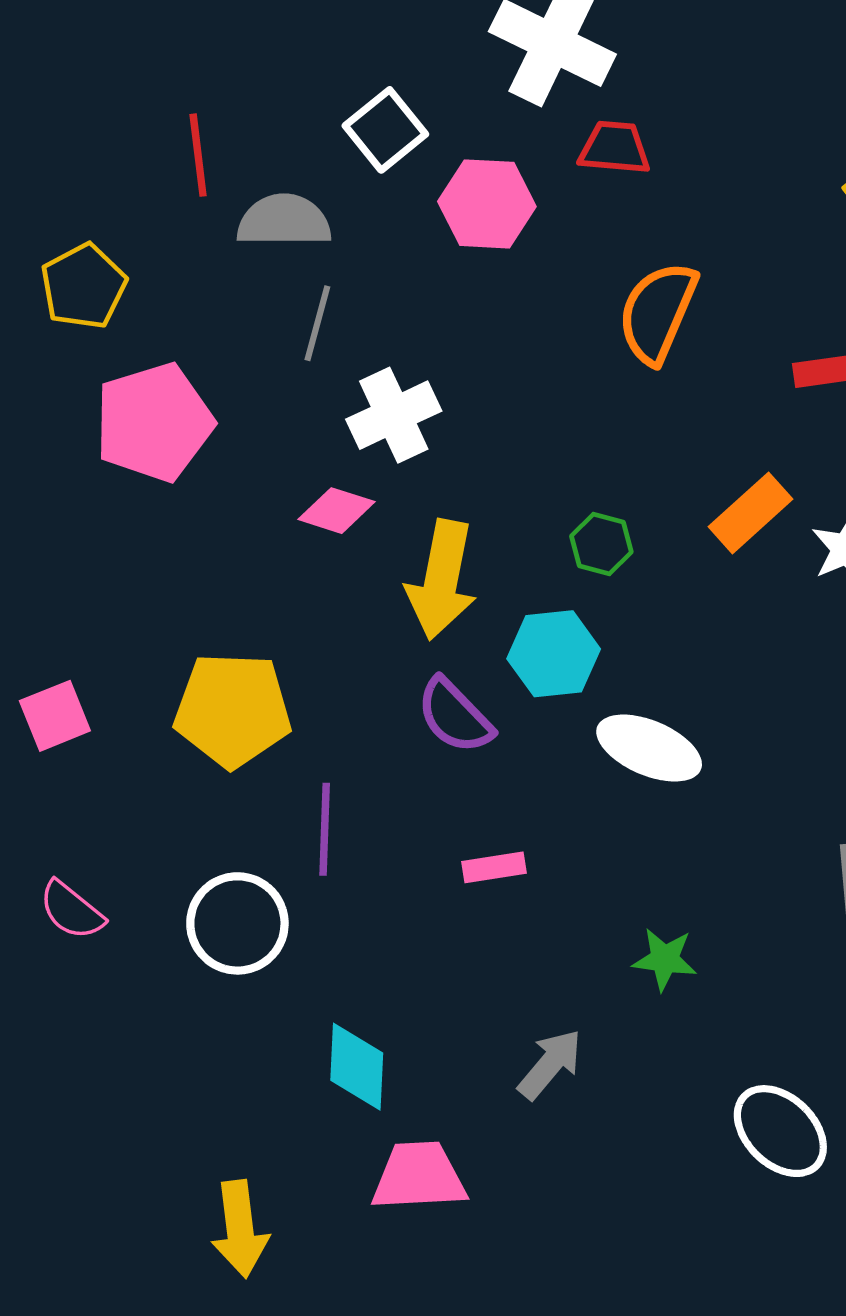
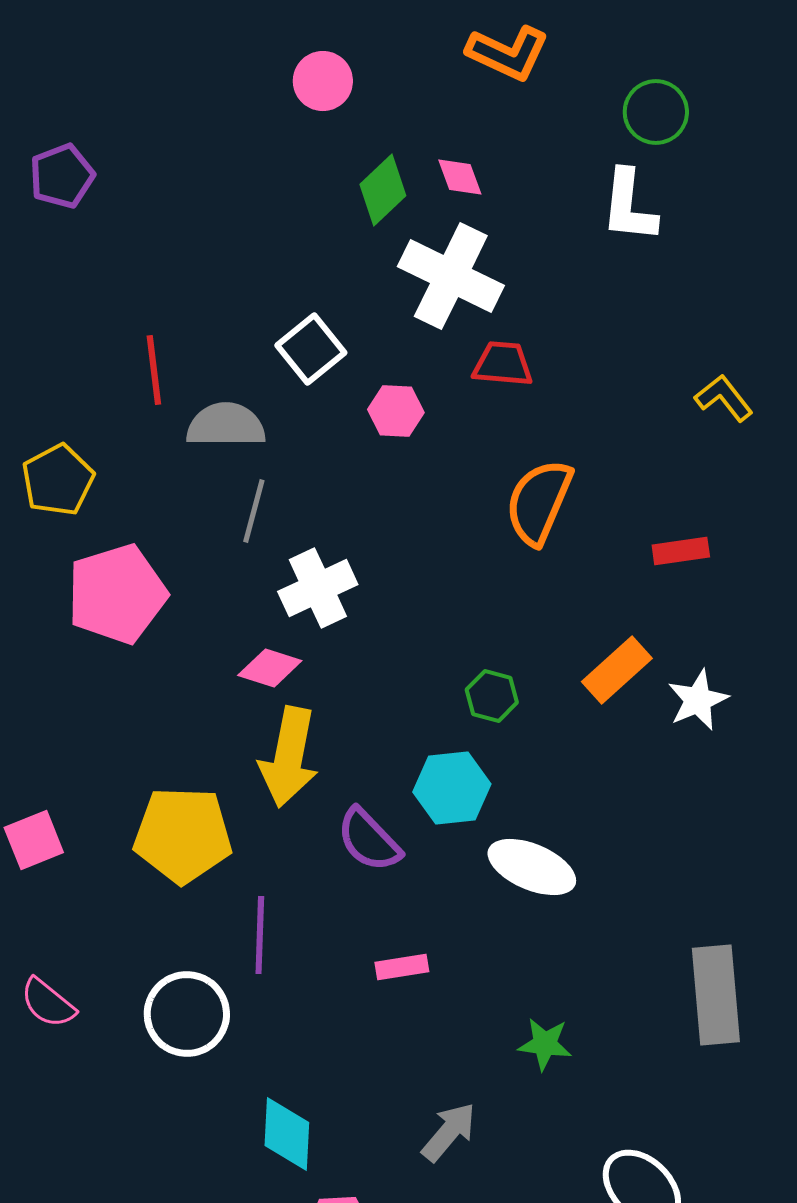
pink hexagon: (487, 204) -> (396, 411), size x0.7
yellow arrow: (441, 580) -> (289, 757), moved

